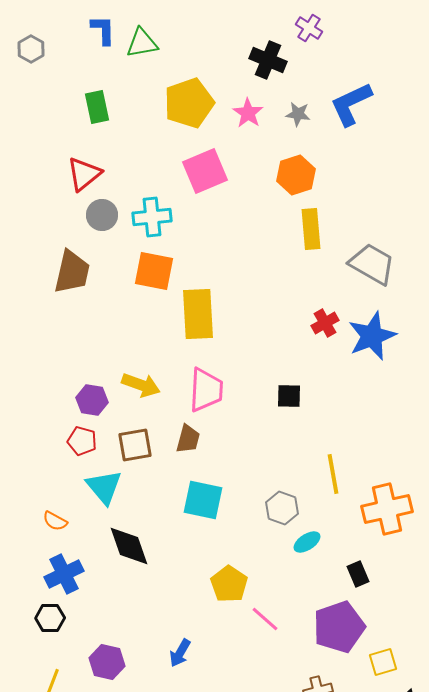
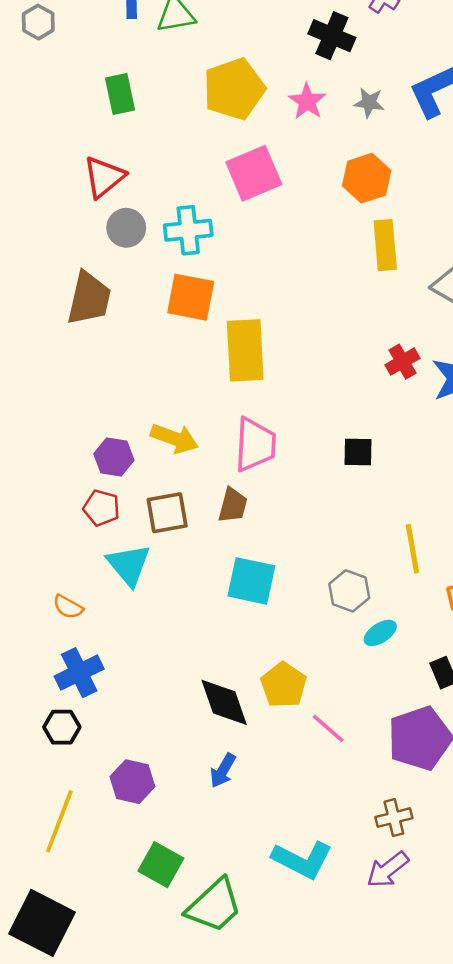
black diamond: (129, 546) -> (224, 702), moved

